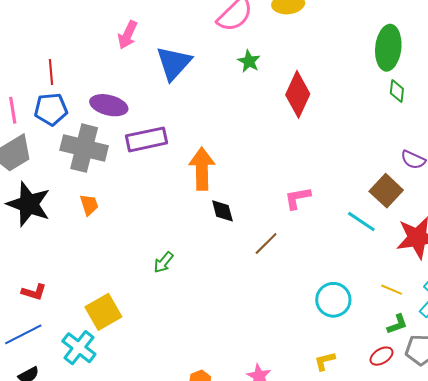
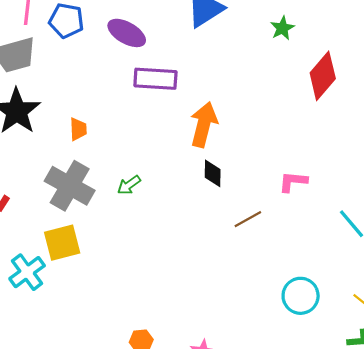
gray cross: (84, 148) -> (70, 186), moved
green arrow: (163, 262) -> (129, 185), moved

